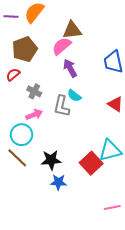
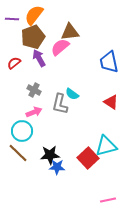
brown pentagon: (25, 49) -> (33, 37), moved
purple arrow: (70, 68) -> (39, 58), moved
red semicircle: (13, 75) -> (14, 63), moved
blue star: (58, 182) -> (57, 167), moved

